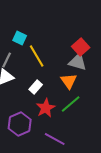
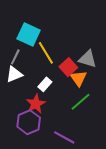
cyan square: (20, 38) -> (29, 34), size x1.6
red square: (81, 47) -> (68, 67), moved
red star: (46, 108) -> (36, 104), moved

